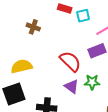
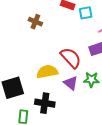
yellow semicircle: (22, 66) -> (47, 72), moved

